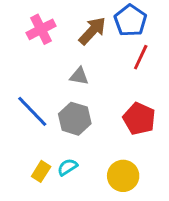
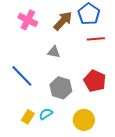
pink cross: (41, 29) -> (28, 20), turned -36
red line: (141, 57) -> (96, 39), turned 60
gray hexagon: (75, 119) -> (61, 88), moved

